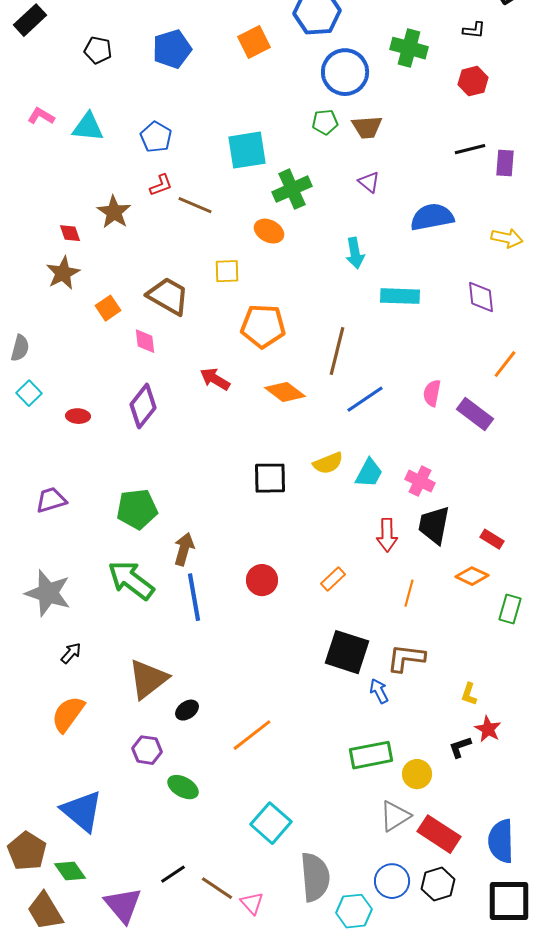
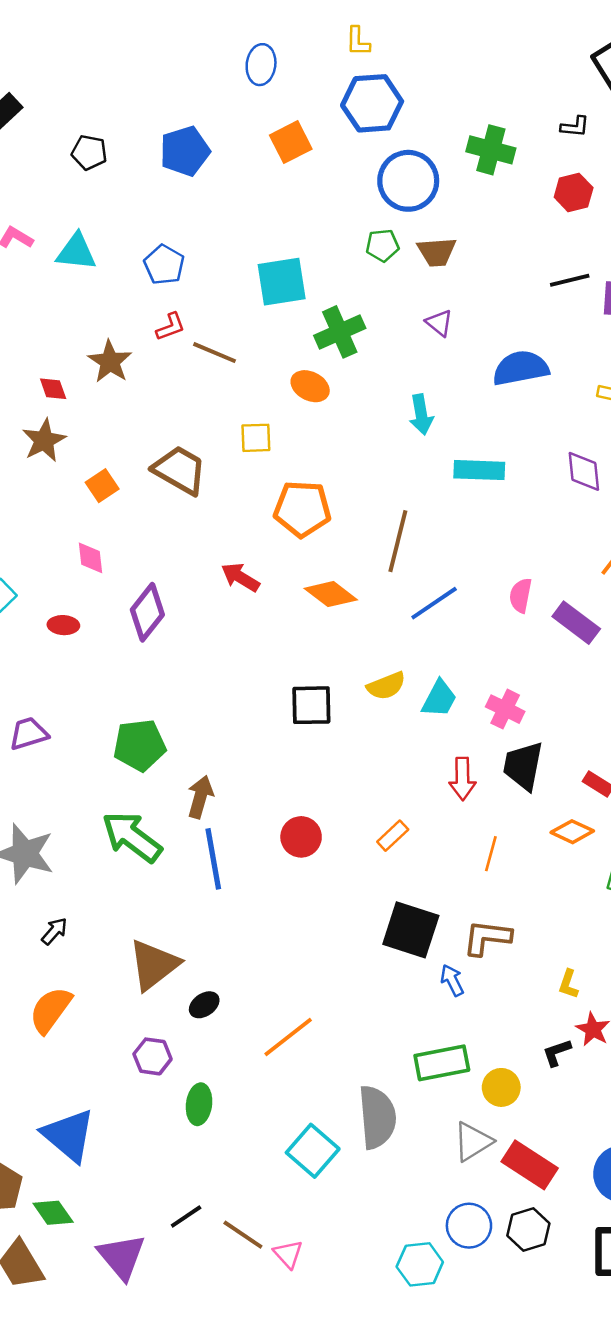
pink diamond: (145, 341) -> (91, 558), moved
green ellipse: (183, 787) -> (199, 1104), turned 68
gray semicircle: (315, 877) -> (377, 1117), moved

